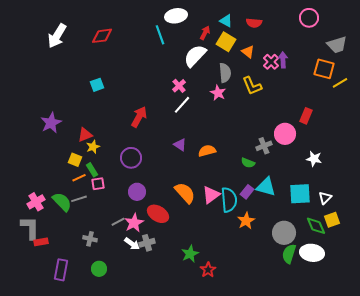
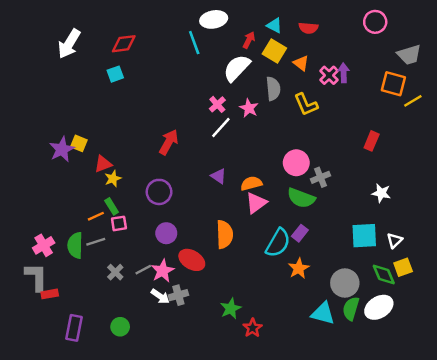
cyan square: (97, 85) -> (115, 74), moved
pink star: (218, 93) -> (249, 108), moved
pink circle: (285, 134) -> (296, 163), moved
yellow square: (75, 160) -> (79, 143), moved
green semicircle: (248, 163) -> (301, 198), size x1.6
cyan triangle: (266, 187) -> (323, 313), moved
orange semicircle: (185, 193) -> (225, 234), turned 40
pink triangle: (211, 195) -> (256, 203), moved
cyan semicircle: (229, 200) -> (278, 243), turned 35
green semicircle: (62, 202) -> (75, 245), turned -135
gray cross: (90, 239) -> (115, 272), moved, turned 32
white ellipse: (312, 253) -> (379, 307), turned -40

